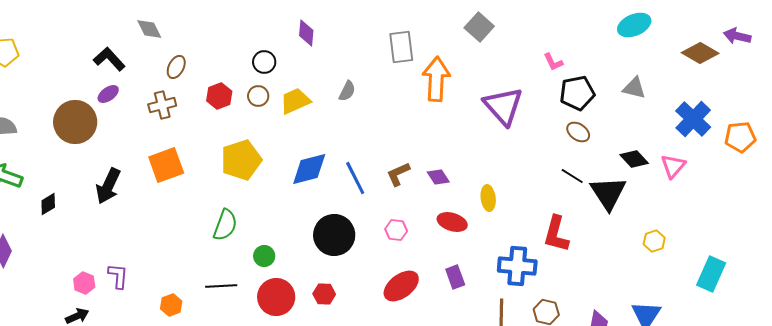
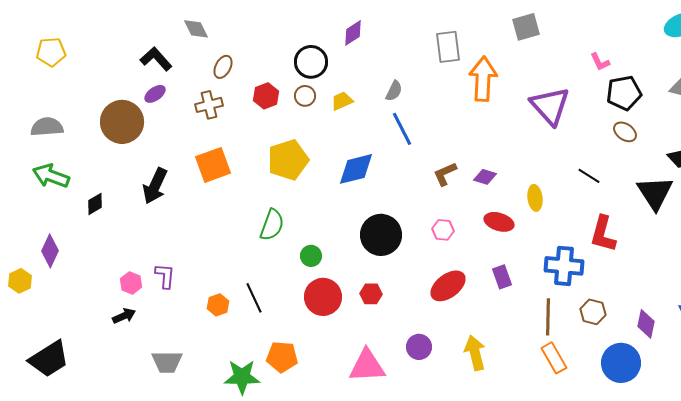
gray square: (479, 27) -> (526, 27), turned 32
purple diamond: (306, 33) -> (353, 33), turned 52
black circle: (264, 62) -> (311, 62), size x1.4
yellow trapezoid: (295, 101) -> (342, 101), size x0.7
black line: (572, 176) -> (589, 176), moved
purple diamond: (438, 177) -> (485, 177), turned -40
blue line: (355, 178) -> (402, 129), moved
black line: (221, 286) -> (254, 298), moved, turned 68

